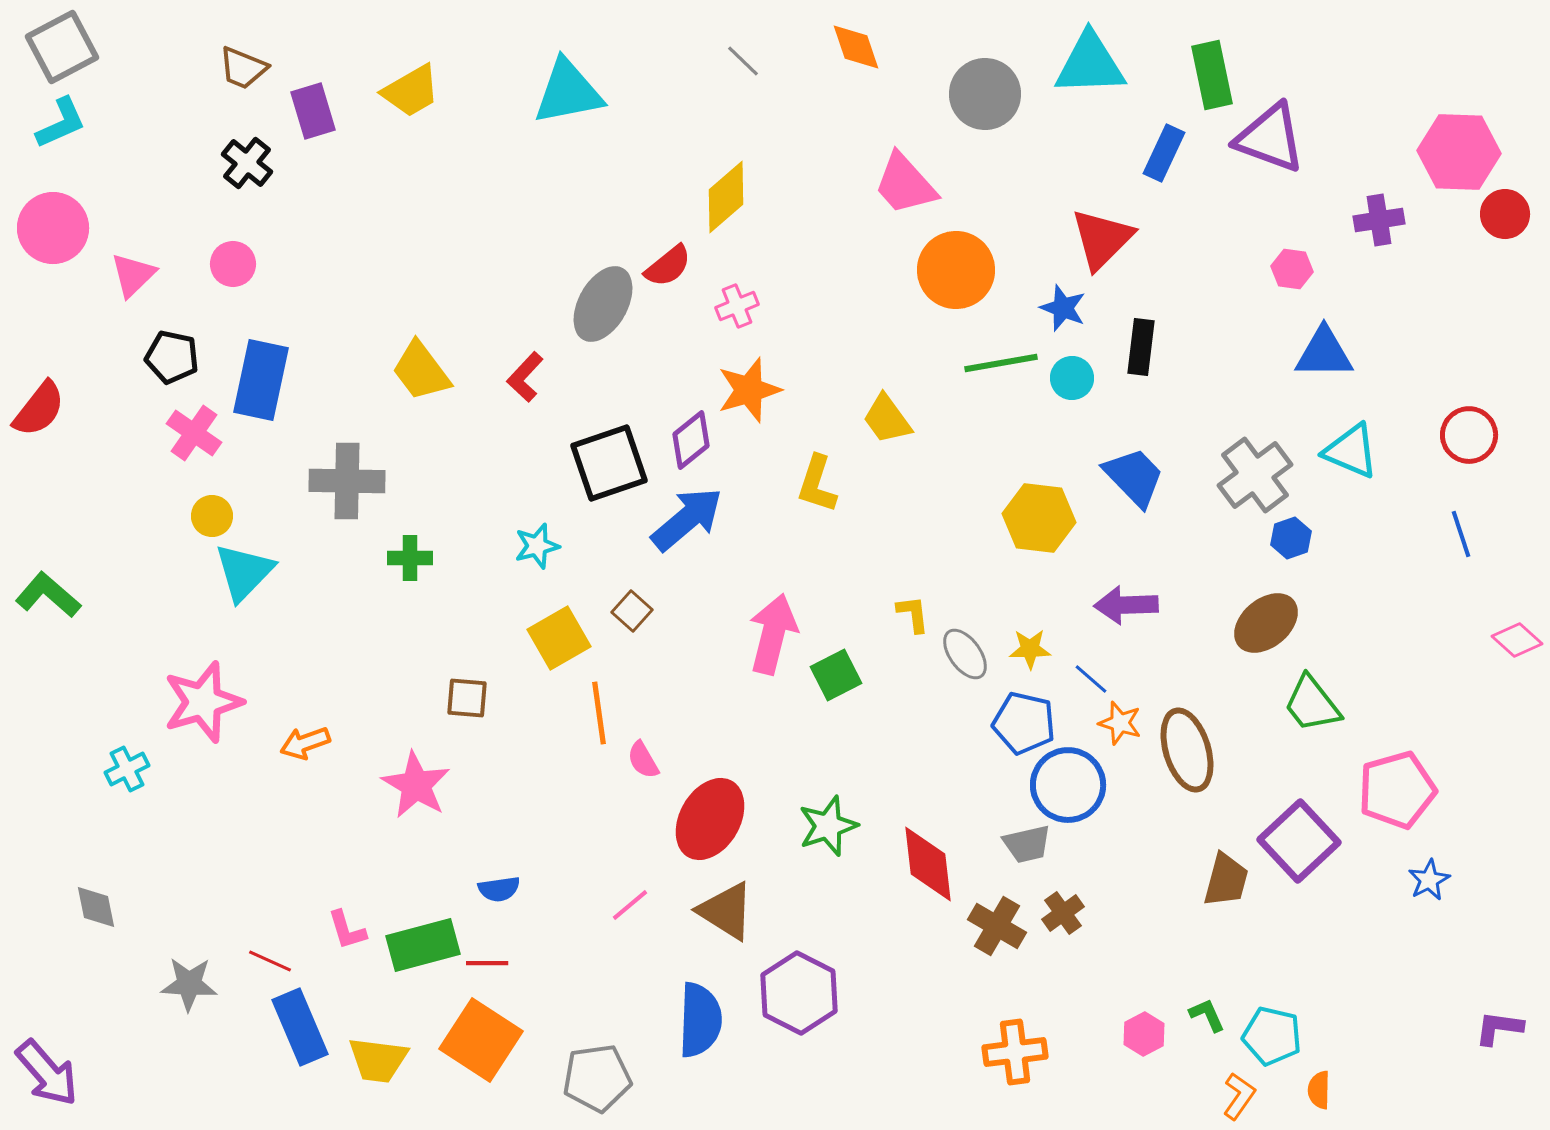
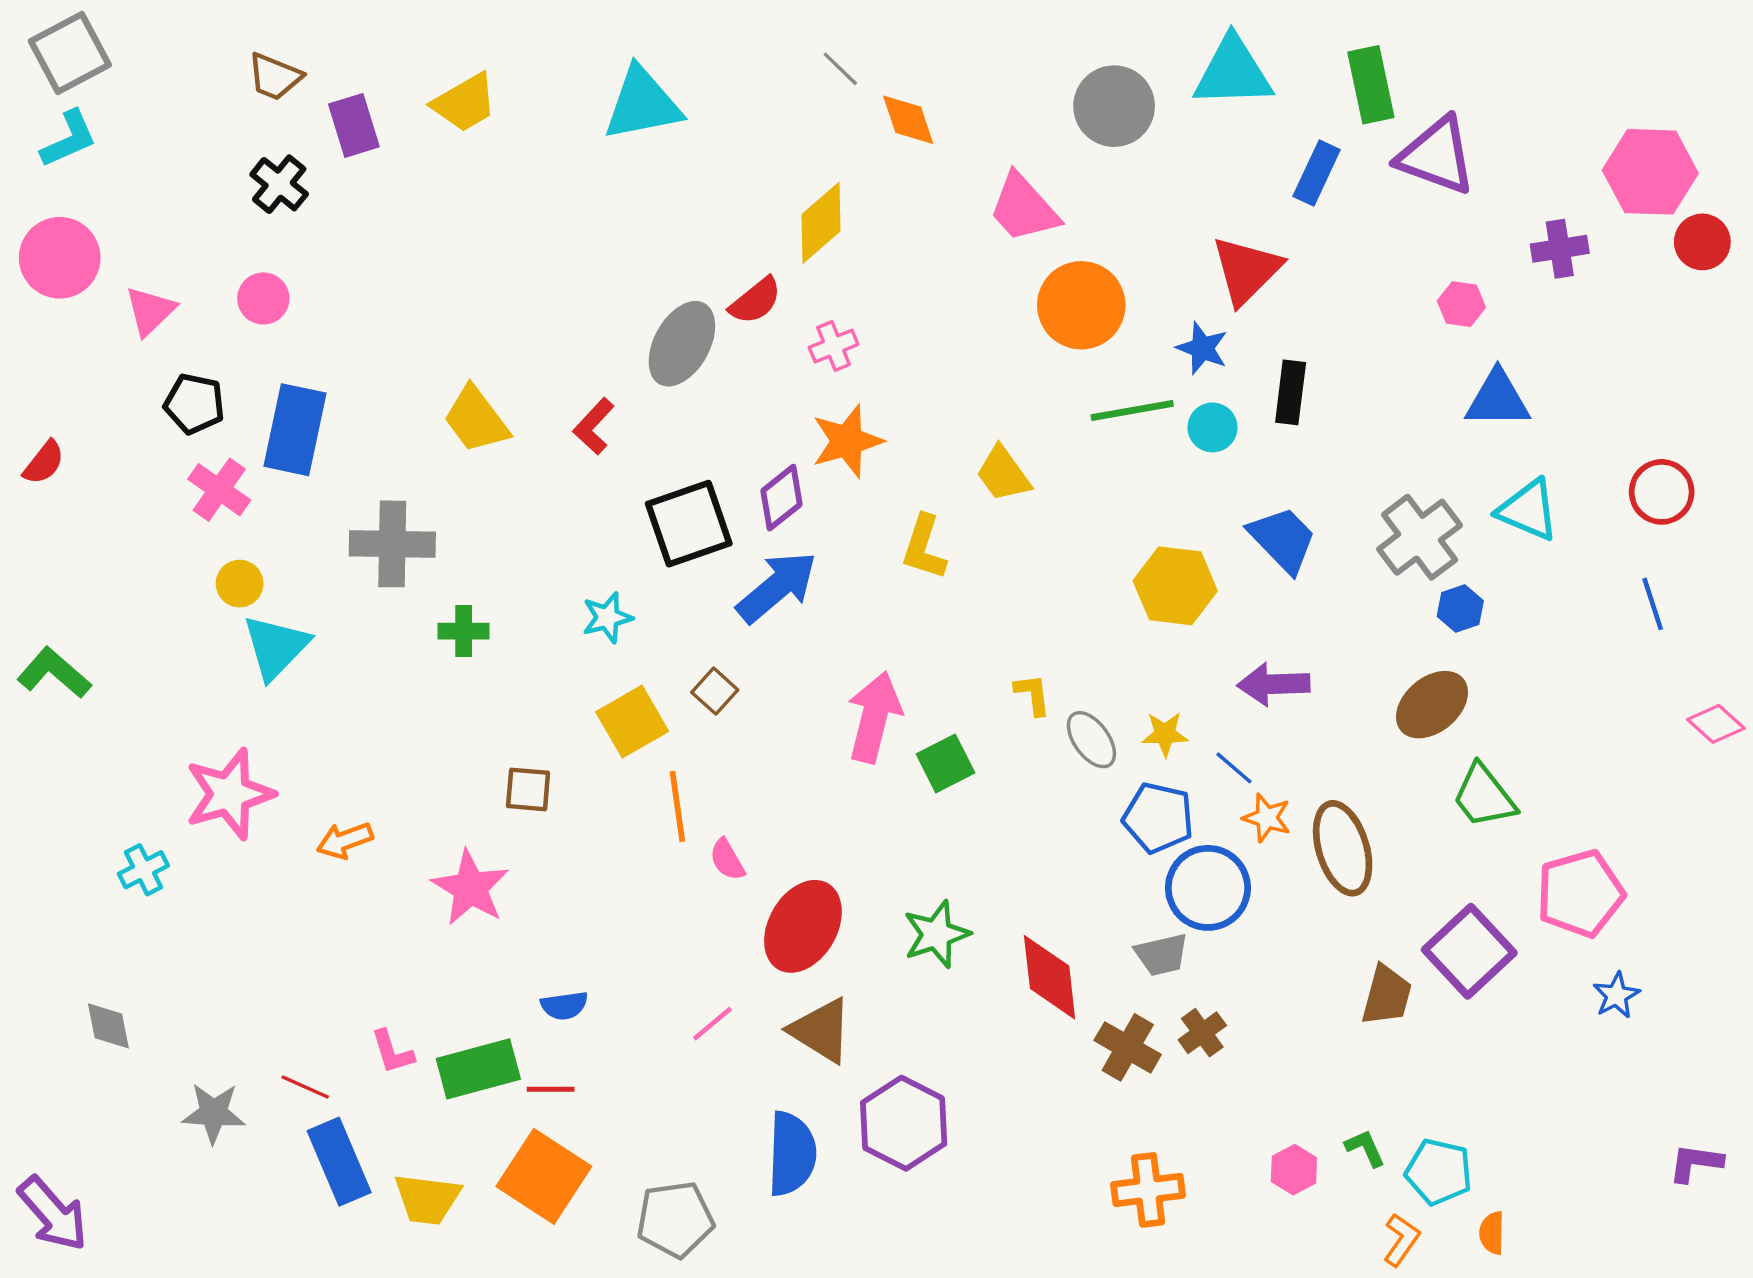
orange diamond: (856, 47) -> (908, 120), moved
red semicircle: (39, 409) -> (44, 463), size x0.7

